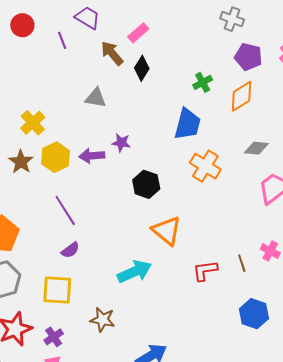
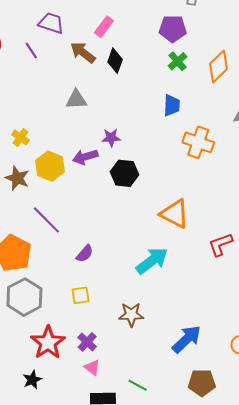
purple pentagon: (248, 57) -> (173, 29), moved
yellow cross: (33, 123) -> (20, 137), size x0.7
blue trapezoid: (187, 124) -> (172, 105), size x0.7
black hexagon: (146, 184) -> (124, 173), moved
purple line: (65, 210) -> (46, 220), moved
yellow square: (57, 290) -> (81, 295), size x0.6

